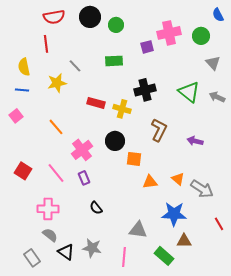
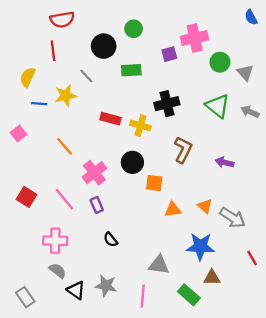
black circle: (90, 17) -> (104, 46), moved
green circle: (201, 36) -> (220, 62), moved
yellow semicircle: (24, 67) -> (28, 77), turned 36
blue line: (22, 90) -> (39, 104), moved
gray rectangle: (32, 258) -> (25, 297), moved

